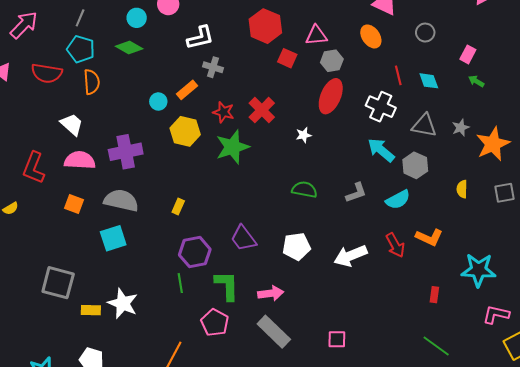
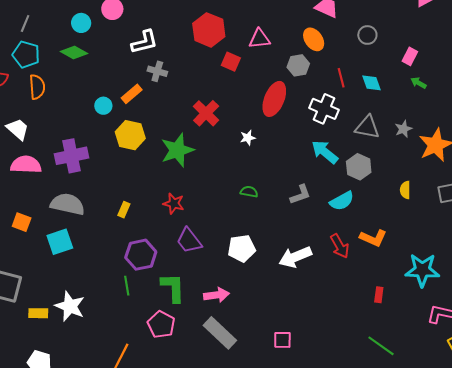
gray hexagon: (332, 61) -> (298, 65), moved
red star: (224, 112) -> (174, 203), moved
green semicircle: (304, 190) -> (249, 192), size x0.7
orange square: (74, 204) -> (22, 222), moved

